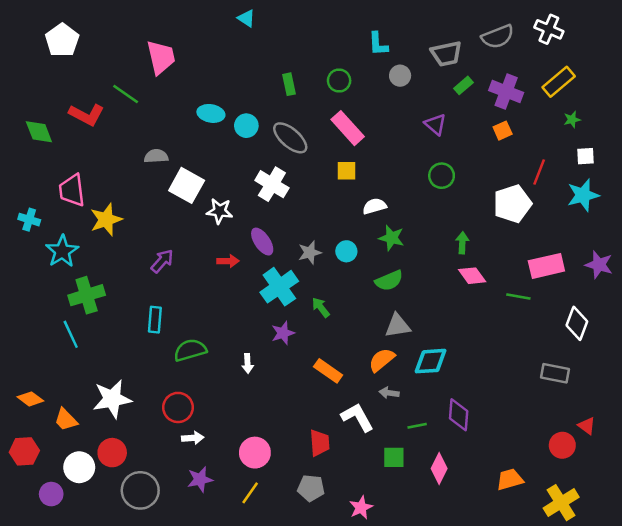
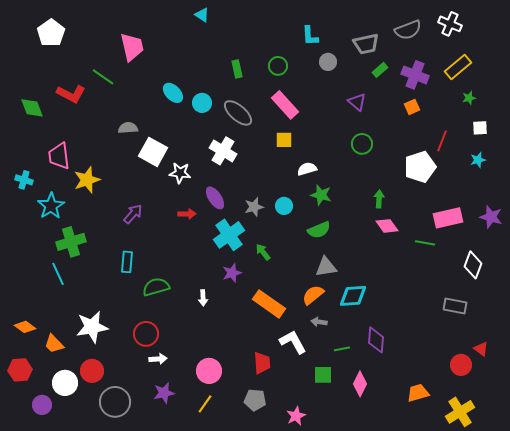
cyan ellipse: (211, 113) -> (173, 93), turned 35
cyan star: (583, 195) -> (478, 160), size x0.6
orange rectangle: (328, 371) -> (269, 304), size x1.4

